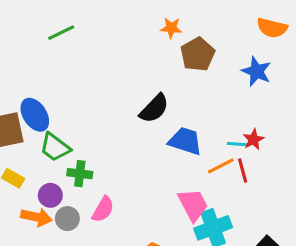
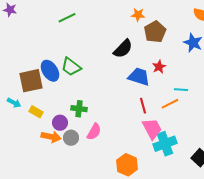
black semicircle: (154, 109) -> (123, 49), moved
red star: (253, 140) -> (159, 67), moved
blue trapezoid: (185, 141) -> (139, 77), moved
green trapezoid: (55, 147) -> (71, 67), moved
red line: (243, 171) -> (143, 106), moved

